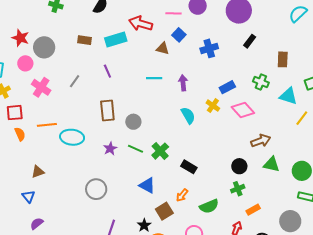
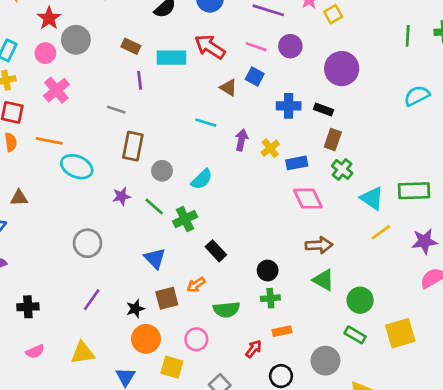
blue square: (179, 35) -> (255, 76), turned -32
black rectangle: (250, 41) -> (323, 110), moved, turned 56
brown rectangle: (283, 59) -> (333, 140), moved
purple line: (107, 71) -> (140, 80), moved
gray line: (75, 81) -> (116, 110), moved, turned 56
yellow cross: (213, 106) -> (270, 148), moved
cyan semicircle: (188, 115) -> (202, 179), moved, turned 60
black circle: (239, 166) -> (268, 270), moved

